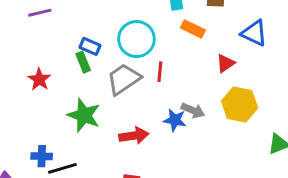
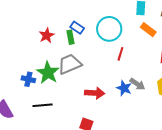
red star: (39, 79) -> (47, 35), moved
gray trapezoid: (124, 79) -> (70, 64), moved
green star: (84, 115) -> (48, 73), moved
blue cross: (42, 156) -> (28, 79), moved

